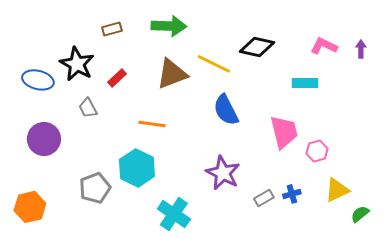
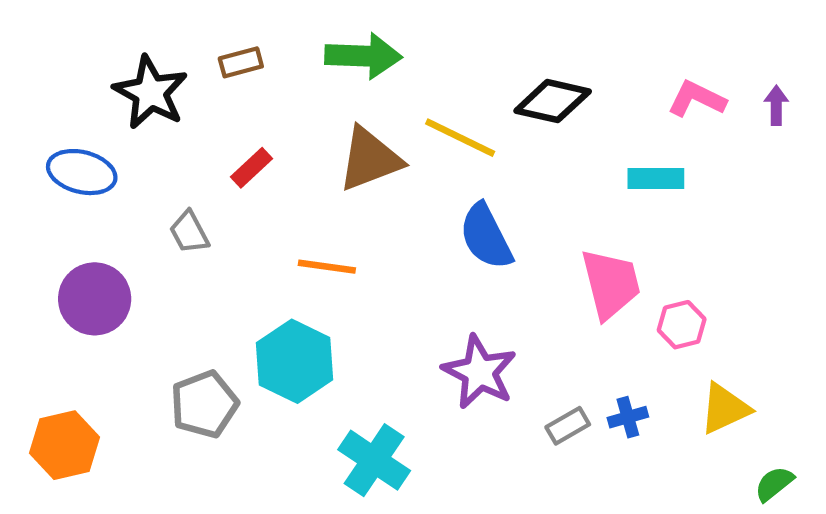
black star: (77, 64) -> (151, 92), moved
green semicircle: (360, 214) -> (774, 484), moved

